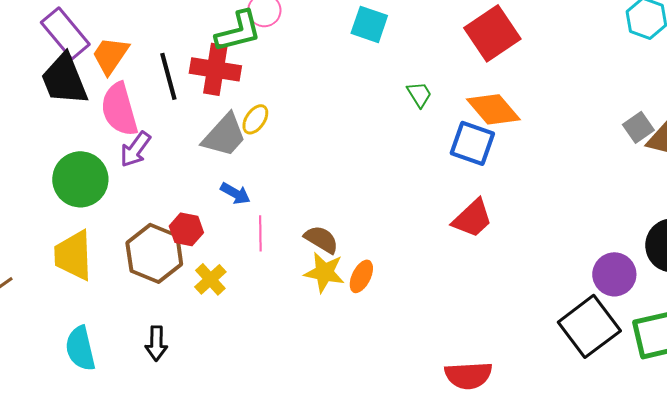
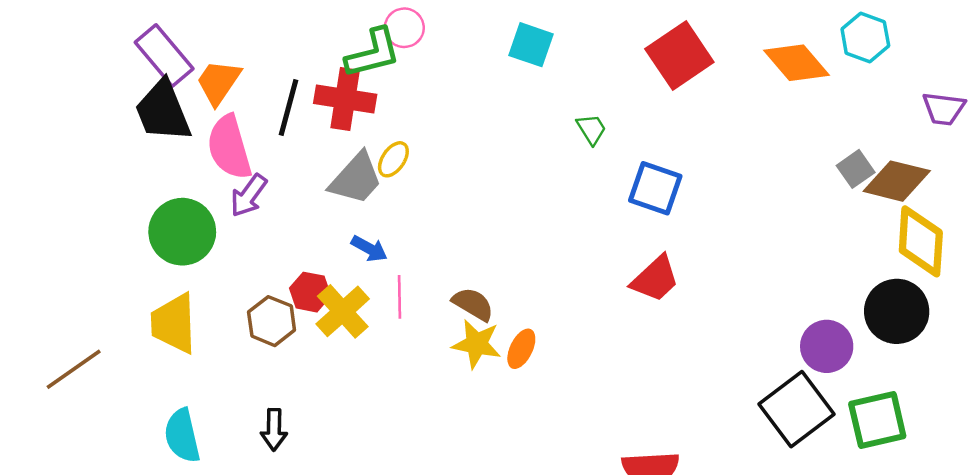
black line: (168, 76) -> (288, 107), turned 30
orange diamond: (493, 109) -> (796, 63), moved
brown hexagon: (154, 253) -> (272, 321), size x0.7
yellow cross: (210, 279) -> (343, 311), moved, size x1.4

